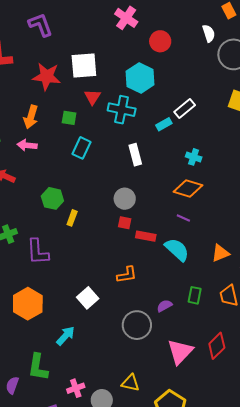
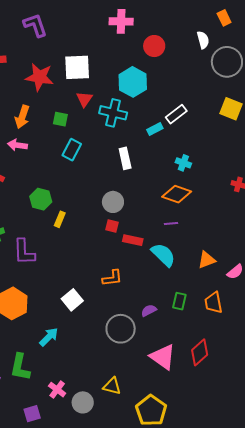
pink cross: (126, 18) -> (121, 21), turned -35
purple line: (183, 218) -> (171, 223), turned -32
pink triangle: (180, 352) -> (163, 357), turned -40
pink cross: (76, 388) -> (57, 390), turned -36

